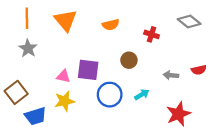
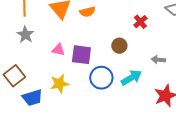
orange semicircle: (111, 25) -> (87, 12), moved
red cross: (152, 34) -> (140, 22), turned 32
pink triangle: (63, 76) -> (58, 50), moved
cyan arrow: (142, 95) -> (131, 78), size x1.5

